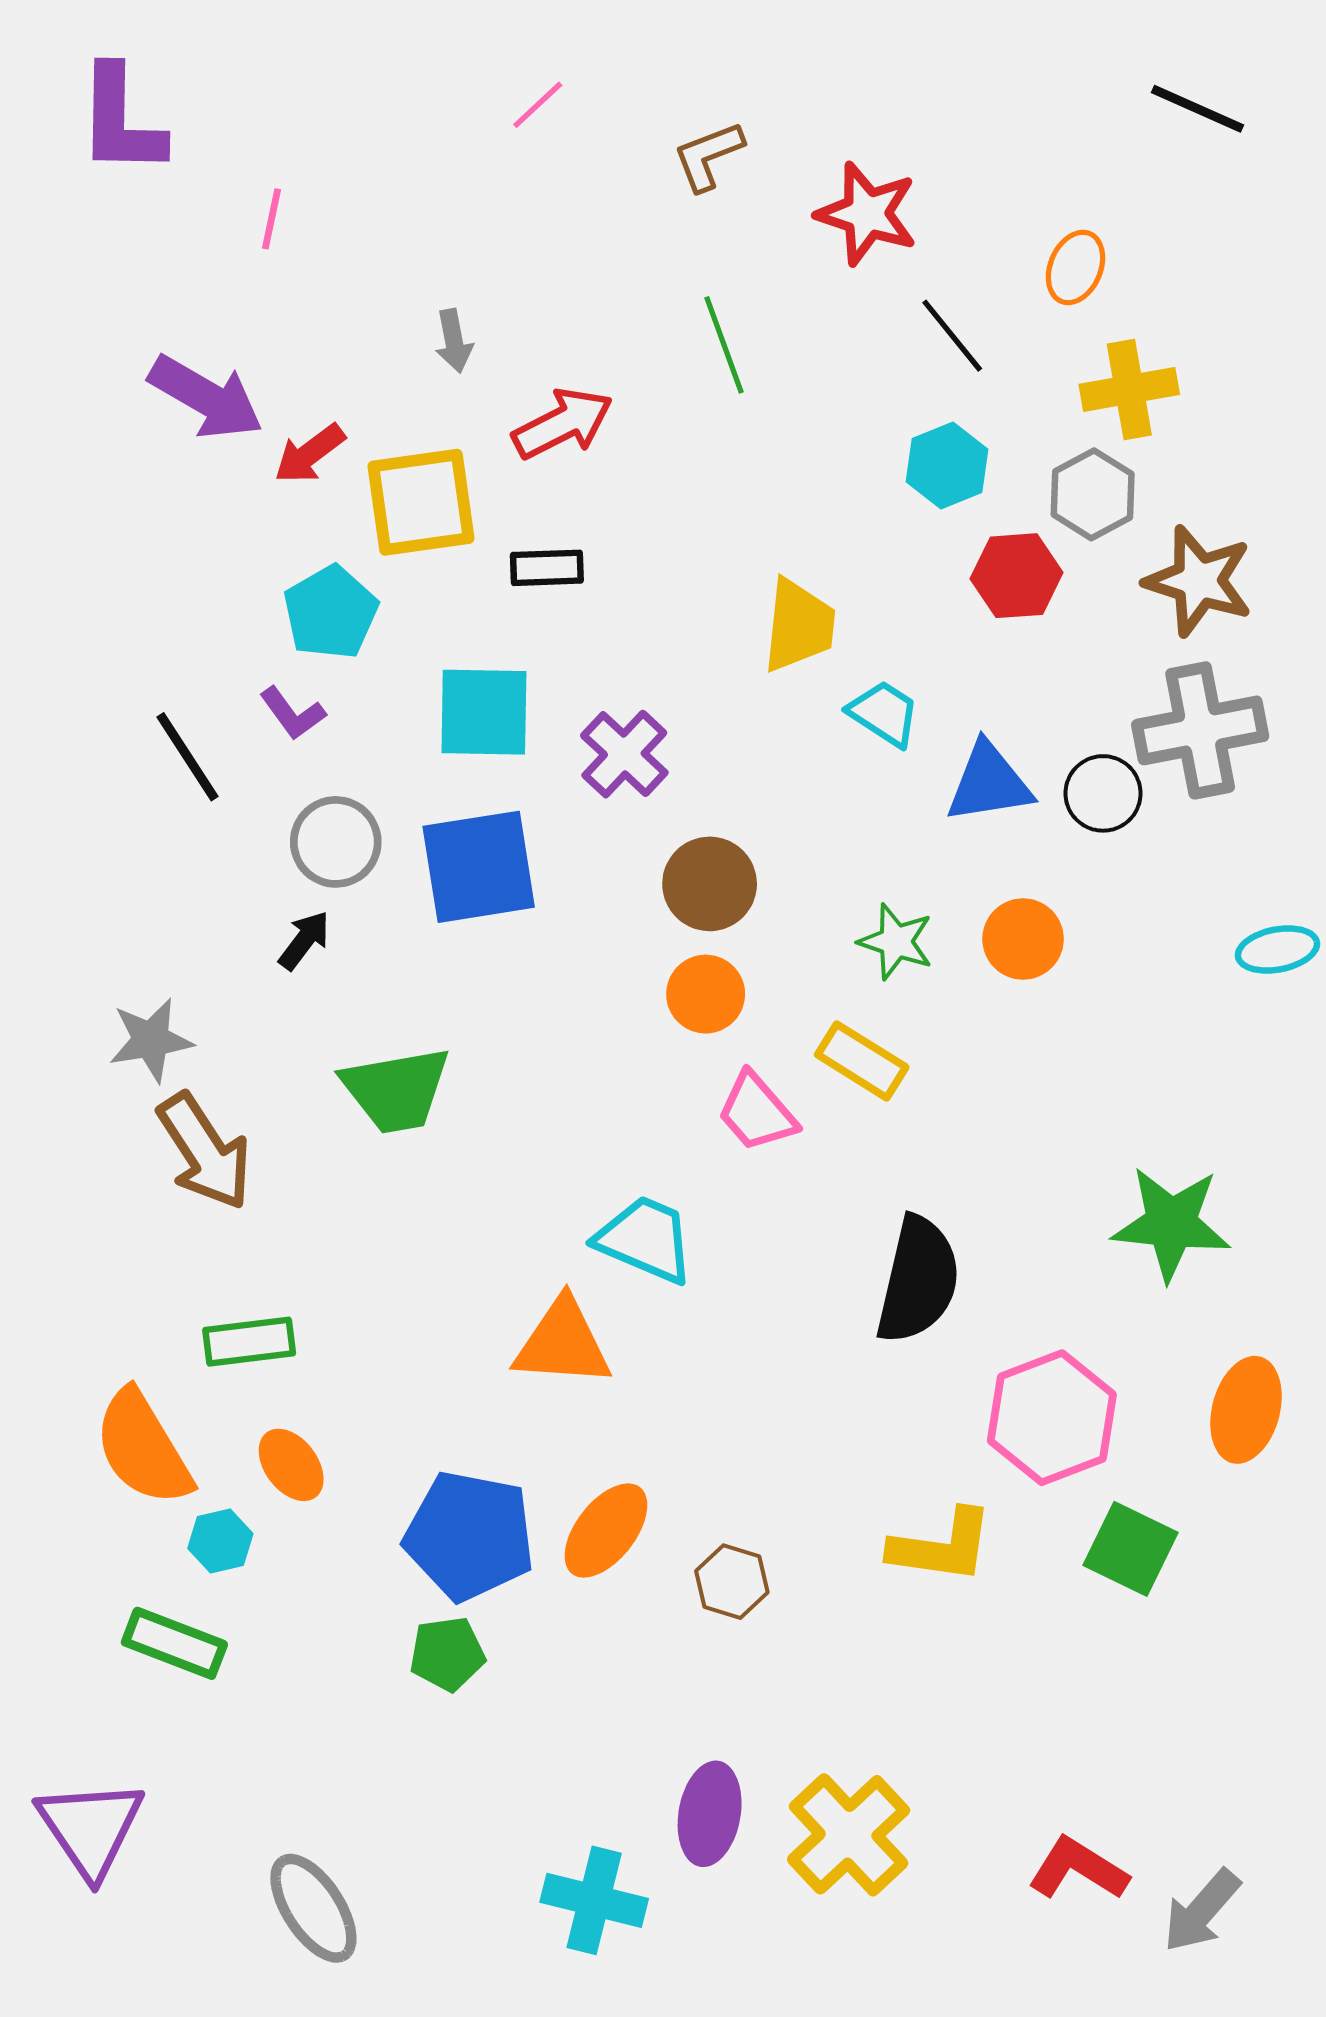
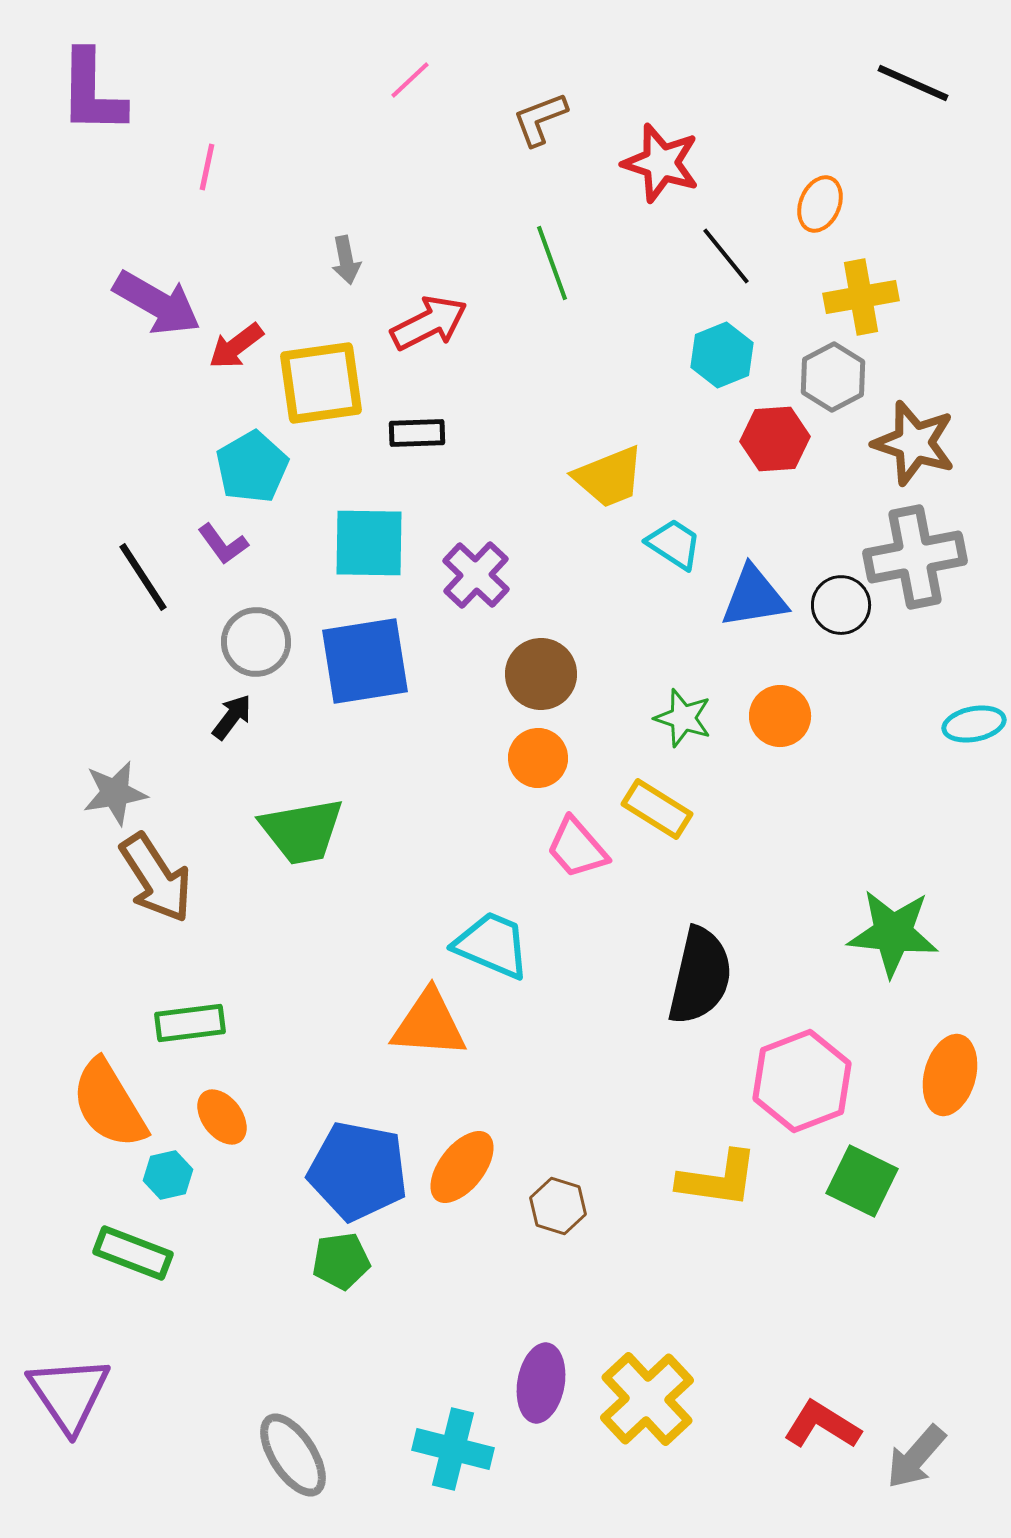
yellow trapezoid: (799, 626) -> (609, 477), turned 62
gray ellipse: (313, 1908) -> (293, 1455), moved

